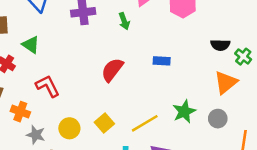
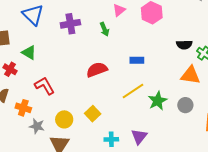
red semicircle: (112, 70) -> (97, 70), turned 35
orange triangle: (226, 82) -> (190, 75), turned 50
yellow line: (145, 123) -> (133, 91), moved

